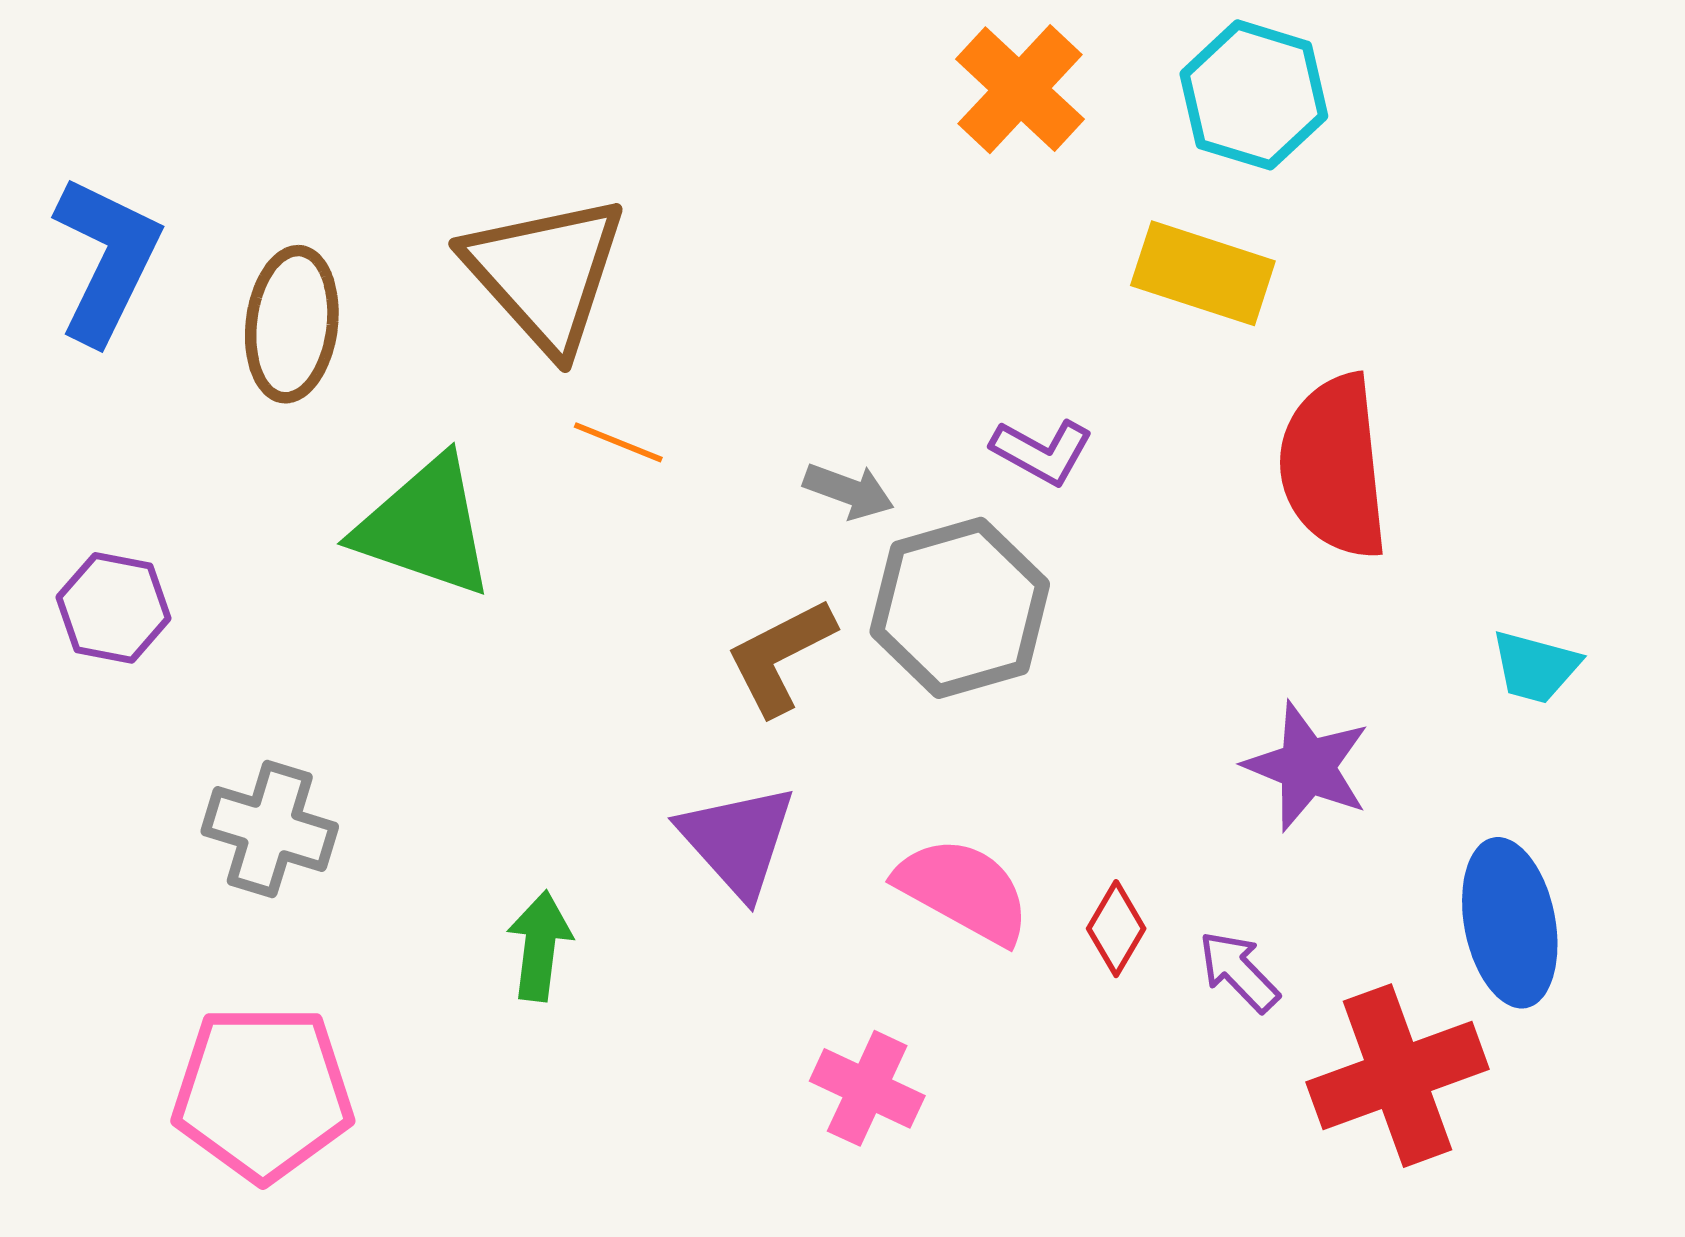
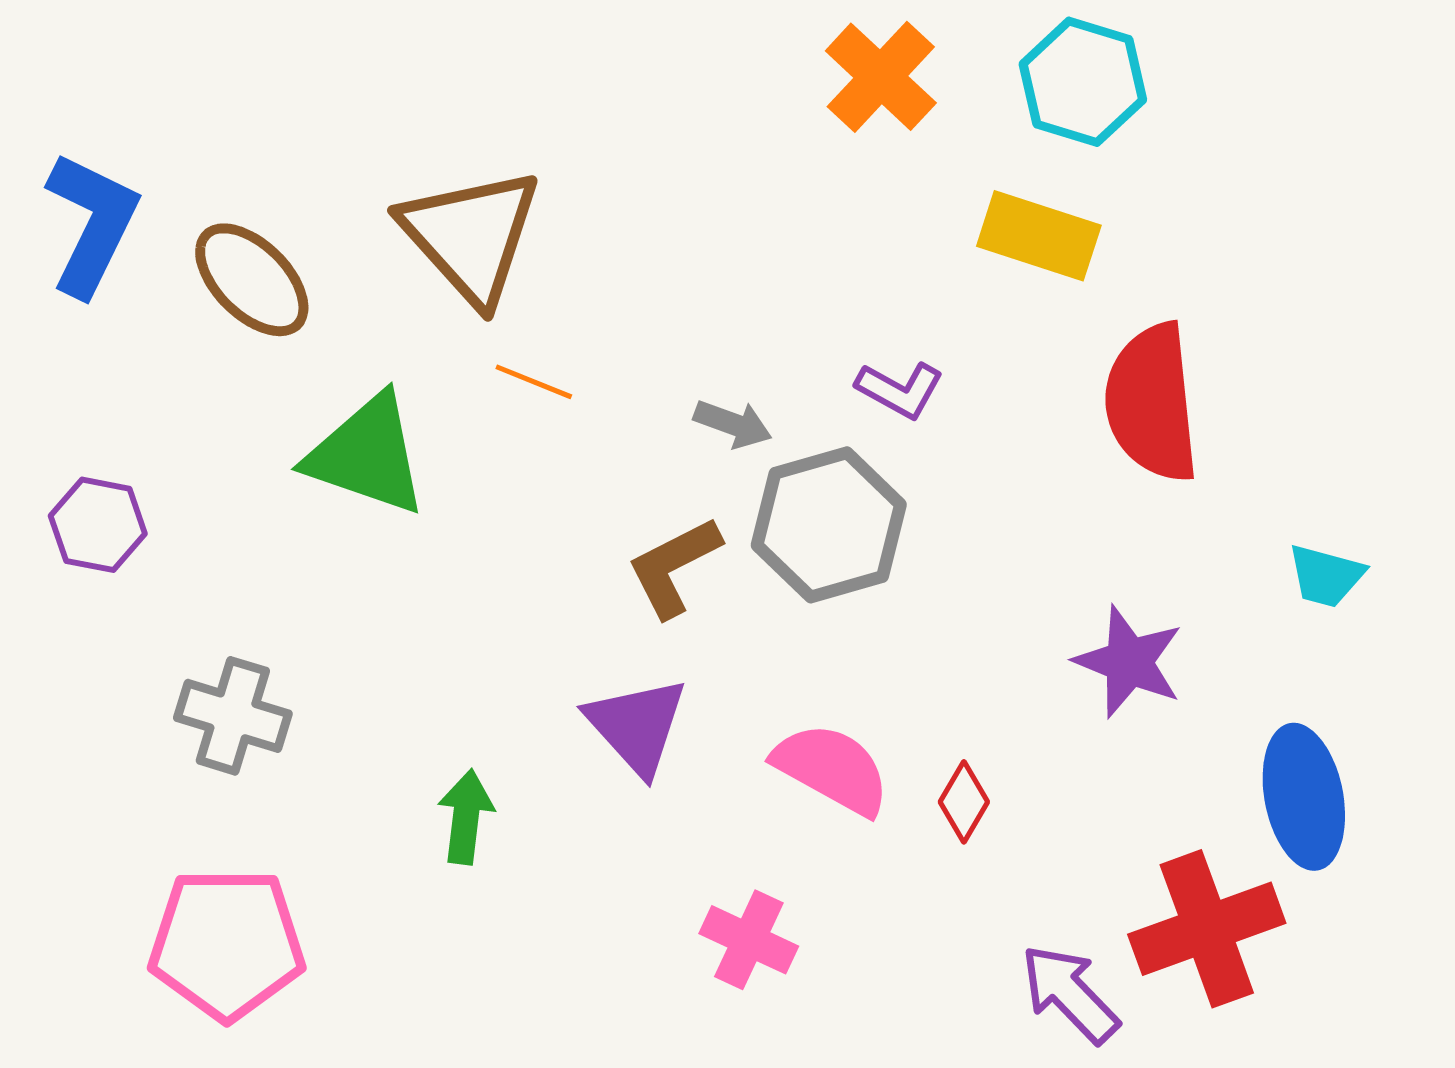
brown ellipse: (292, 324) -> (252, 280), turned -52
purple arrow: (1239, 971) -> (1070, 994), moved, size x1.4

